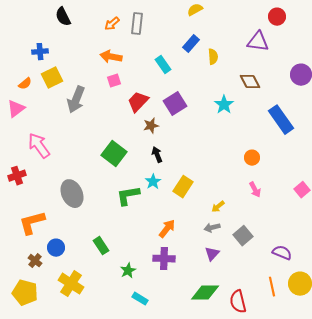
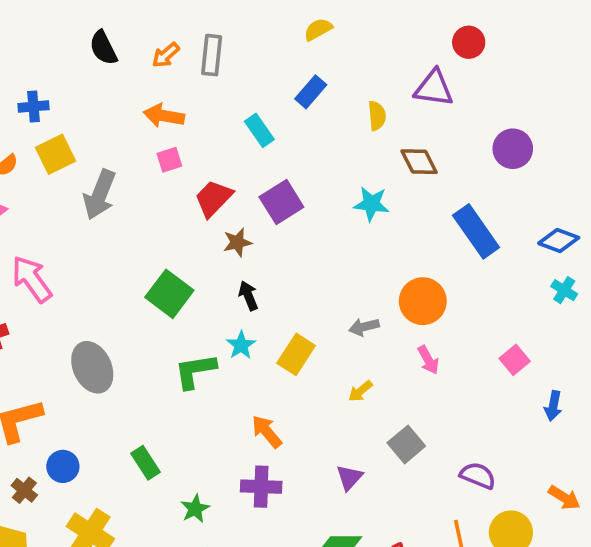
black semicircle: (63, 17) -> (103, 48), moved
yellow semicircle: (213, 57) -> (377, 116), moved
cyan star: (224, 105) -> (371, 204), turned -30
orange circle: (252, 158) -> (423, 301), size x1.6
gray arrow: (212, 228) -> (364, 327), moved
orange arrow: (167, 229) -> (267, 432), turned -78

